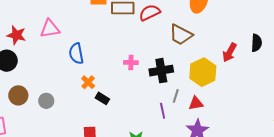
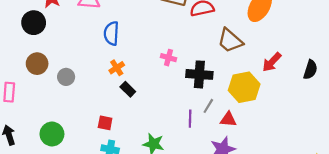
red arrow: (229, 52) -> (272, 62), moved

